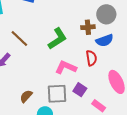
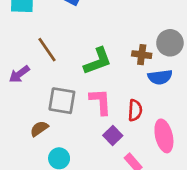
red semicircle: (91, 58) -> (135, 110), moved
pink L-shape: (66, 67) -> (100, 102), turned 50
gray square: (57, 94) -> (62, 101), moved

